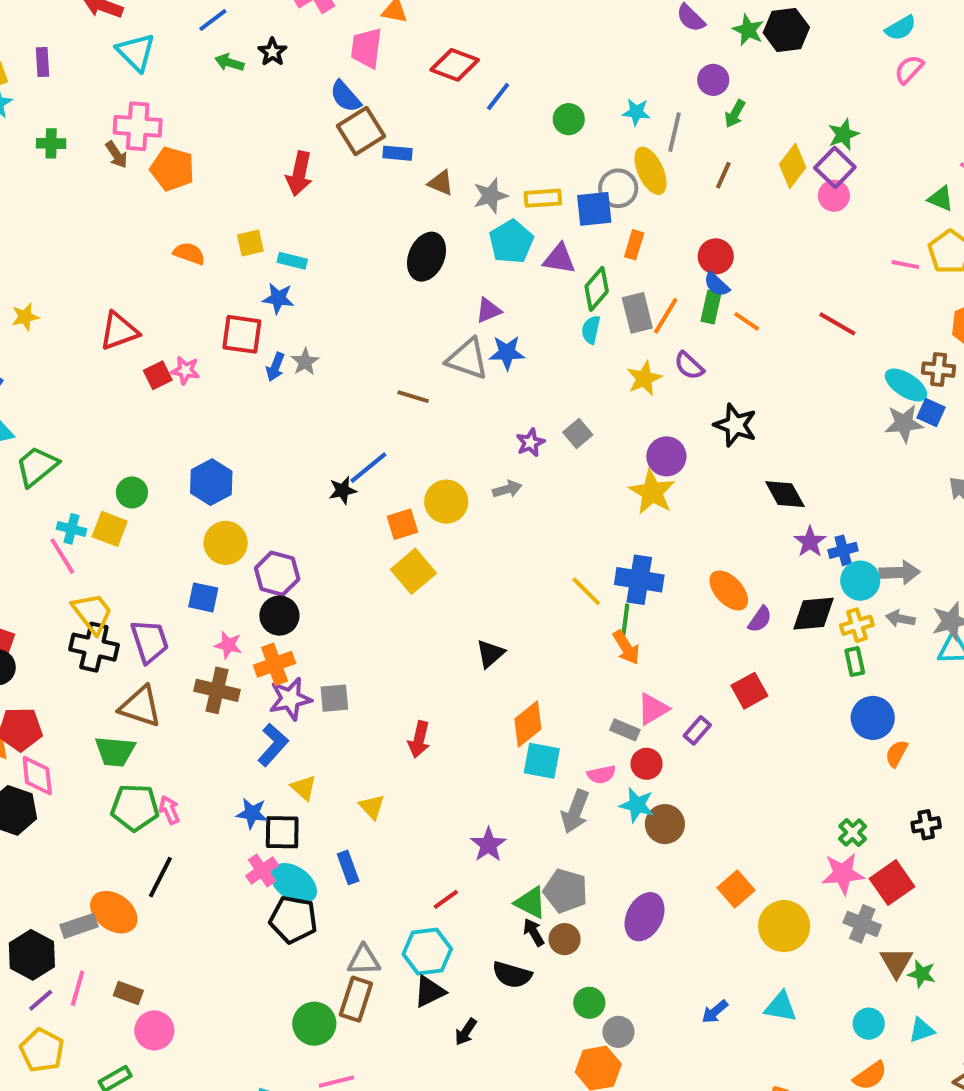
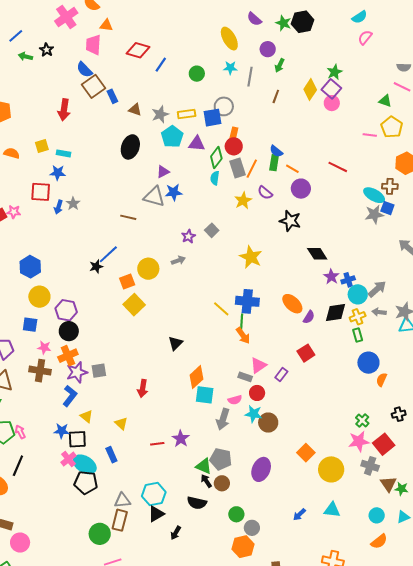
blue rectangle: (398, 153) -> (112, 96), turned 64
yellow ellipse: (650, 171) -> (229, 39), moved
red circle: (716, 256) -> (234, 146), moved
purple circle: (666, 456) -> (301, 189), moved
gray arrow: (900, 572) -> (377, 289), turned -36
red line: (446, 899) -> (157, 444), moved, turned 32

